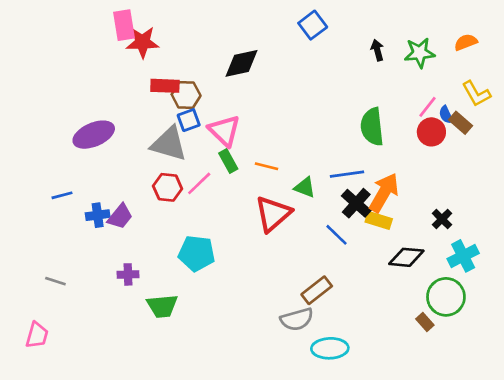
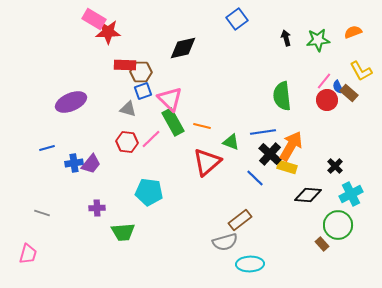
pink rectangle: (124, 25) -> (94, 19), turned -50
gray triangle: (169, 144) -> (128, 109), size x0.6
green rectangle: (228, 161) -> (173, 122), size x1.5

